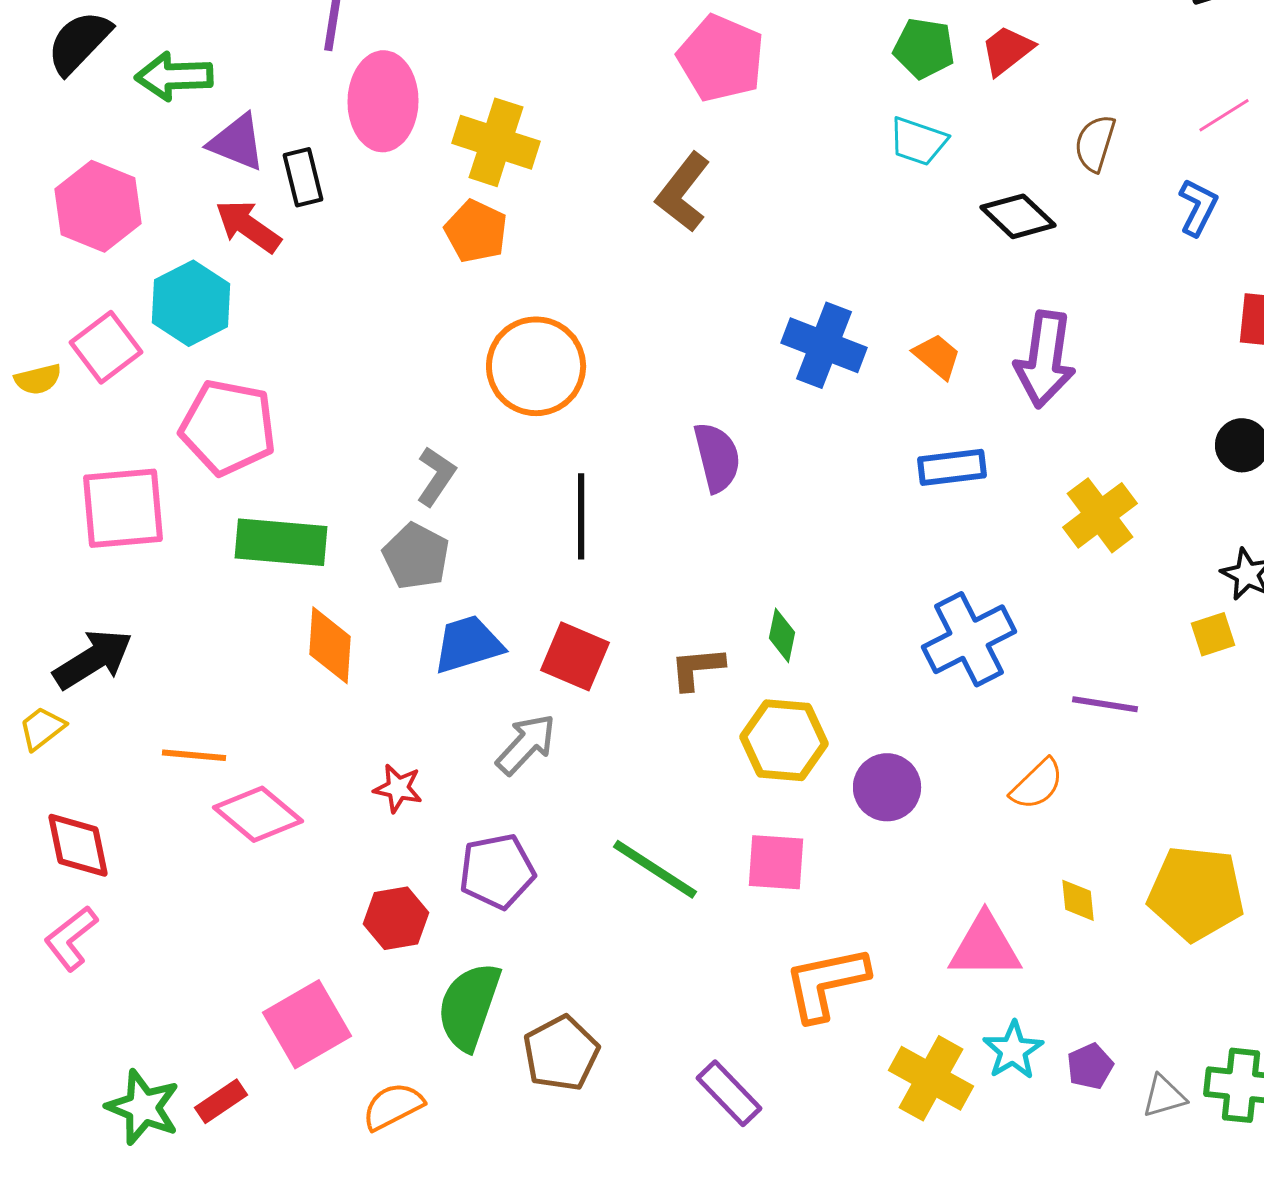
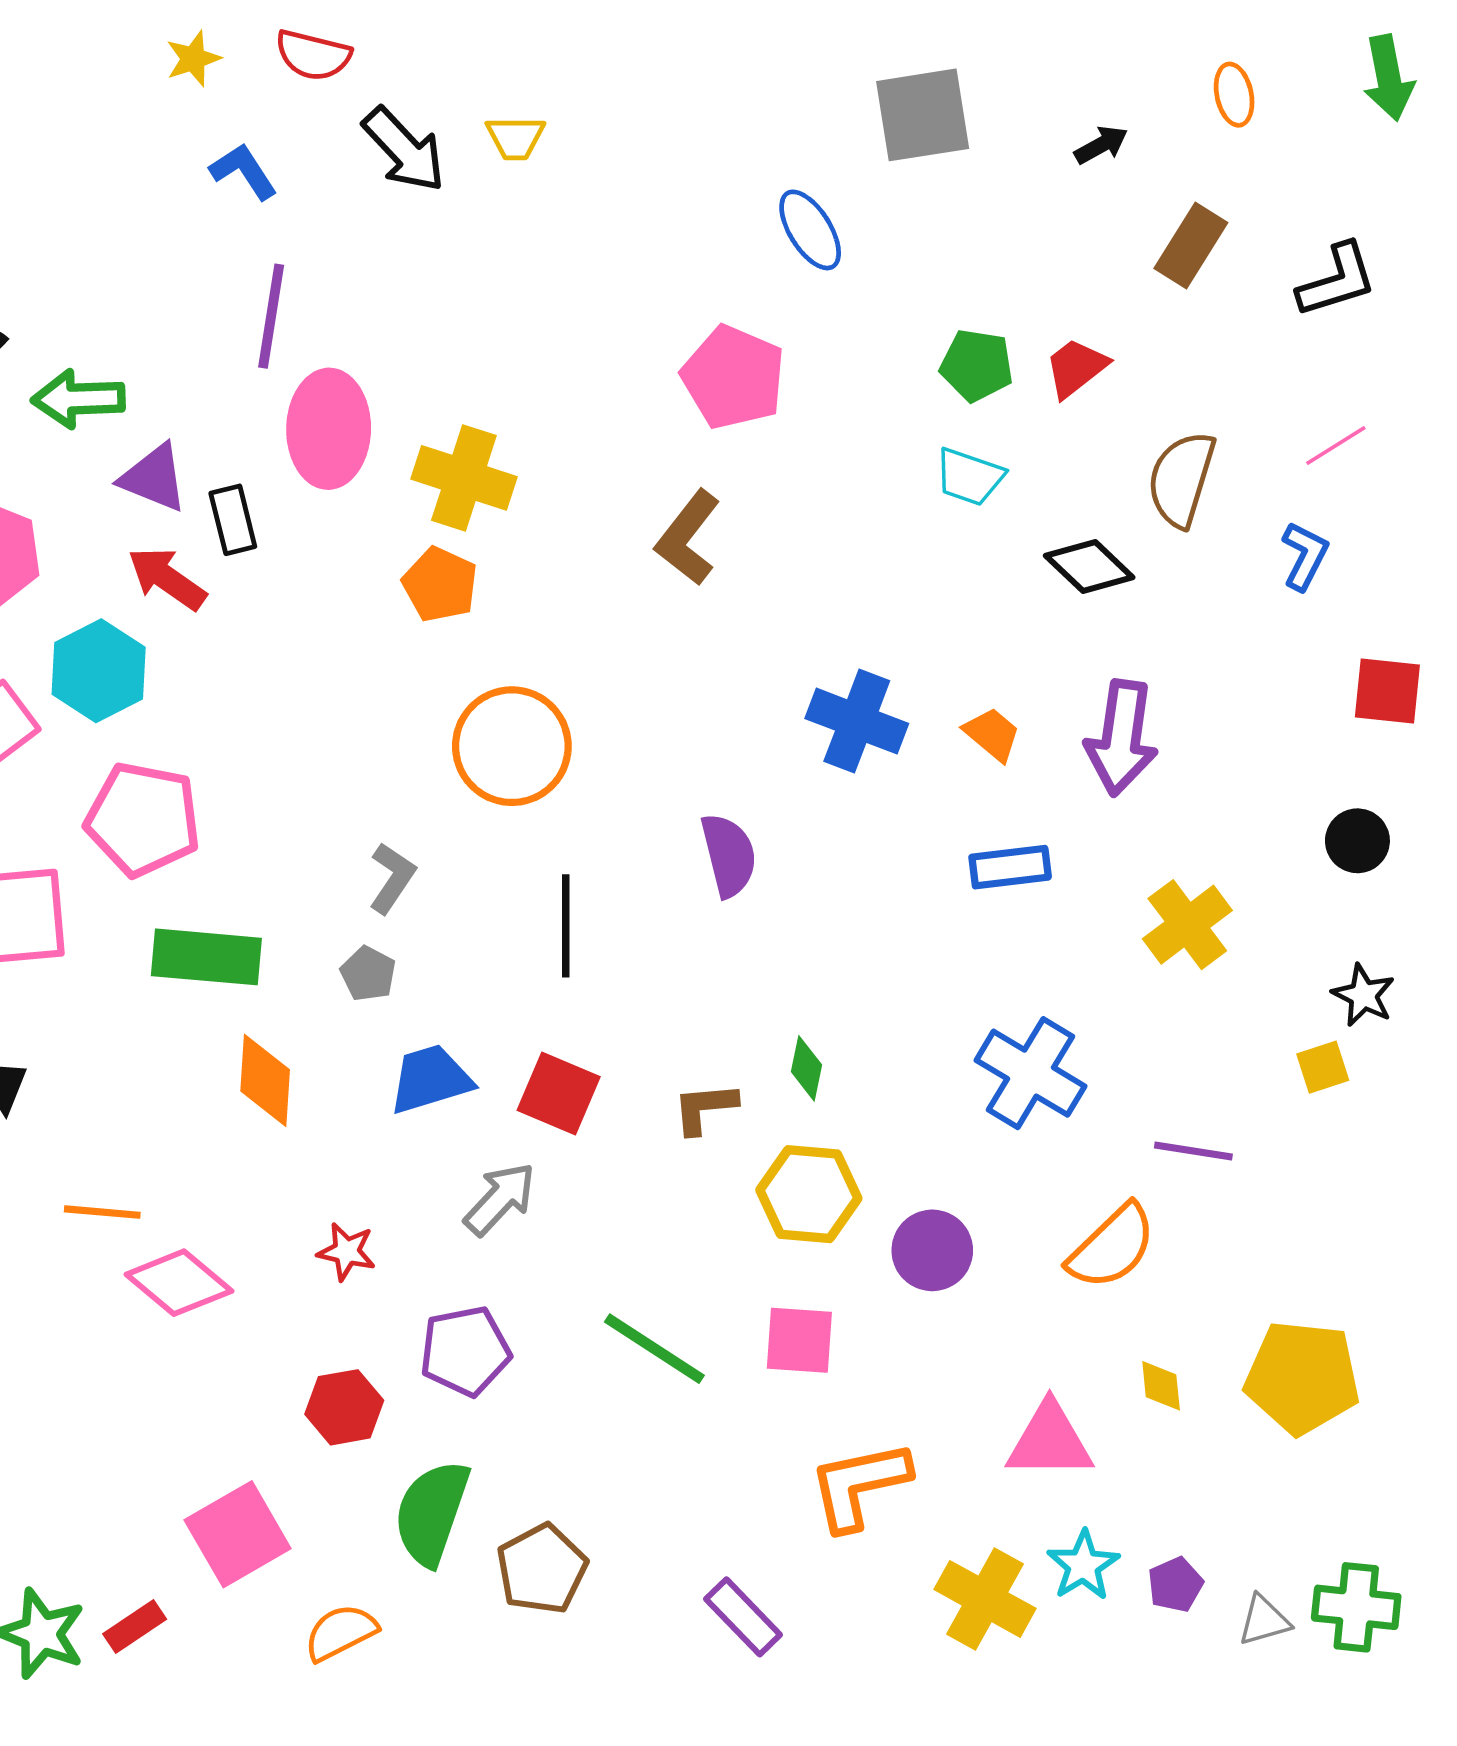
brown semicircle: (1095, 143) -> (1181, 479), size x1.4
gray pentagon: (416, 556) -> (368, 974), size x0.7
blue cross: (969, 639) -> (1030, 1073), turned -32
orange semicircle: (1037, 784) -> (1112, 1247), size x1.4

